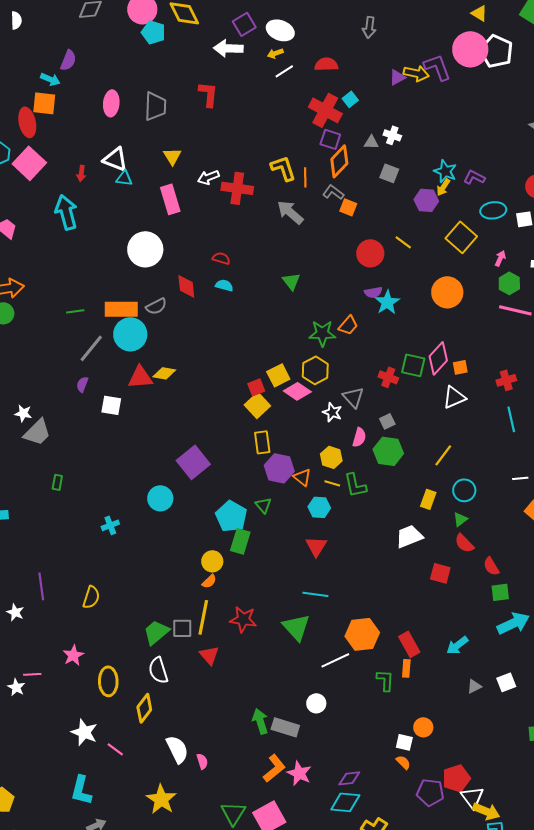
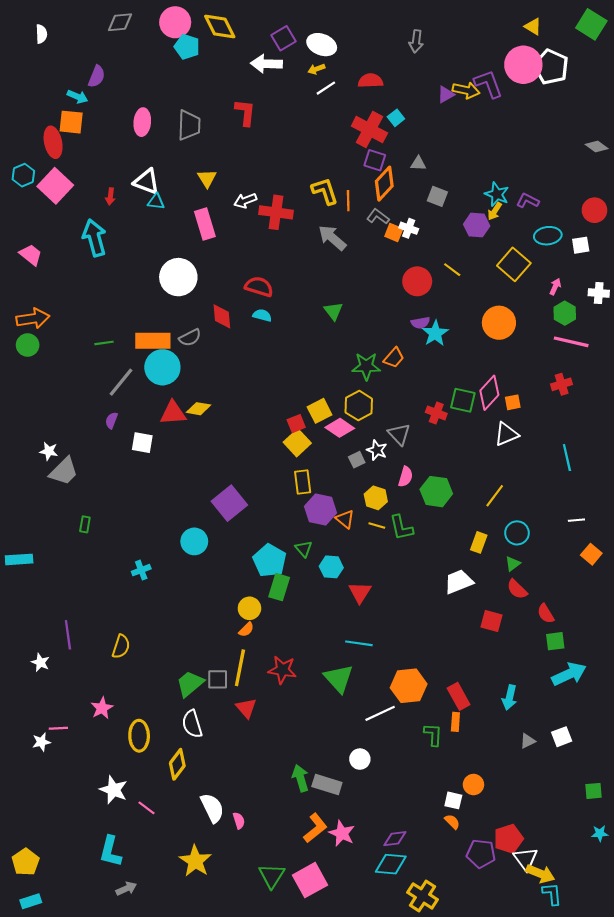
white cross: (392, 135) -> (409, 228), moved
red semicircle: (221, 258) -> (259, 287), size x1.5
red cross: (506, 380) -> (562, 384), moved
gray square: (387, 421) -> (357, 460), moved
cyan hexagon: (319, 507) -> (331, 567), moved
cyan arrow: (457, 645) -> (510, 697), turned -40
white star: (16, 687) -> (41, 742), turned 30

